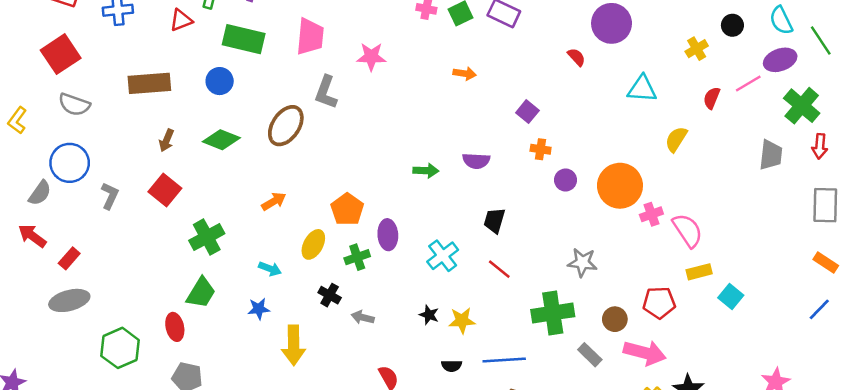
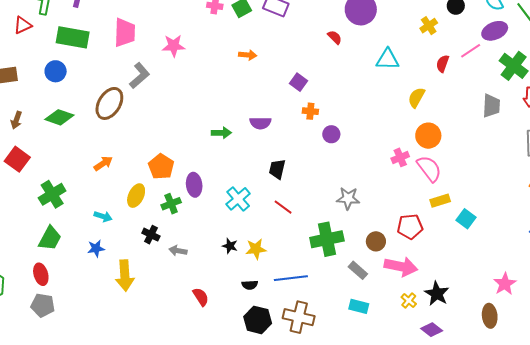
gray L-shape: (326, 92) -> (140, 76), turned -148
orange circle: (620, 186) -> (428, 136), moved, size x0.7
red ellipse: (175, 327) -> (41, 274), moved

